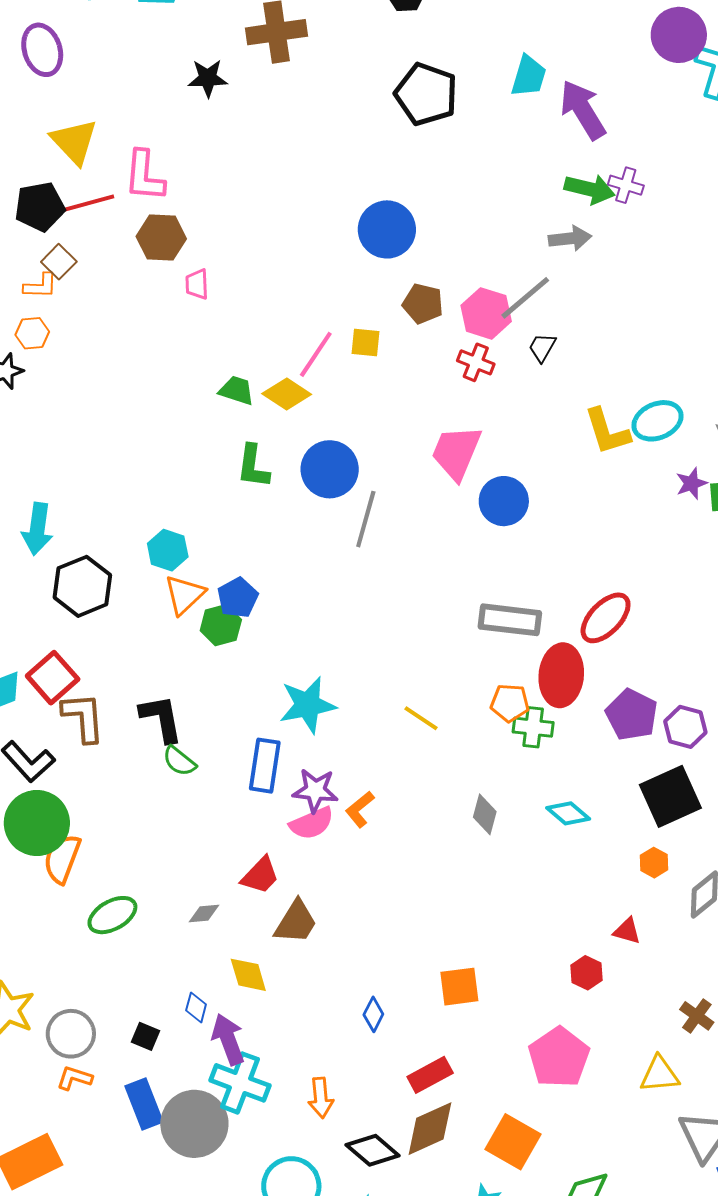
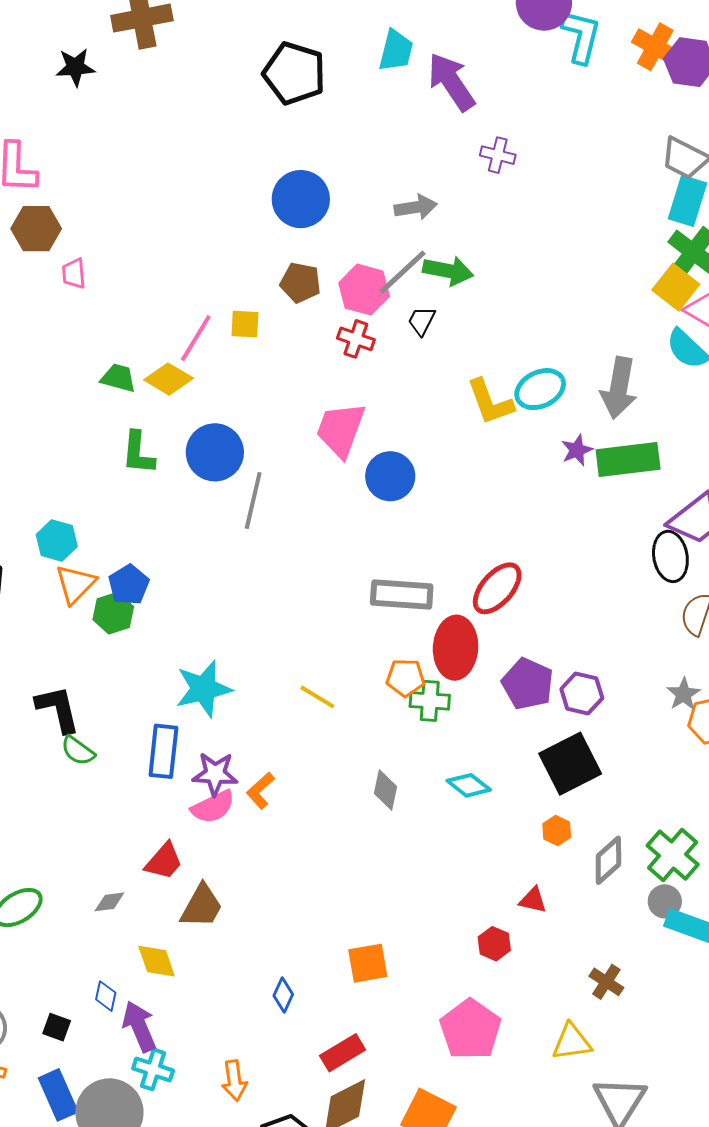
green arrow: (590, 189) -> (448, 271), moved
blue circle: (387, 229) -> (301, 199), moved
gray arrow: (570, 238) -> (416, 207), moved
cyan cross: (240, 1083) -> (153, 1069), size x0.7

